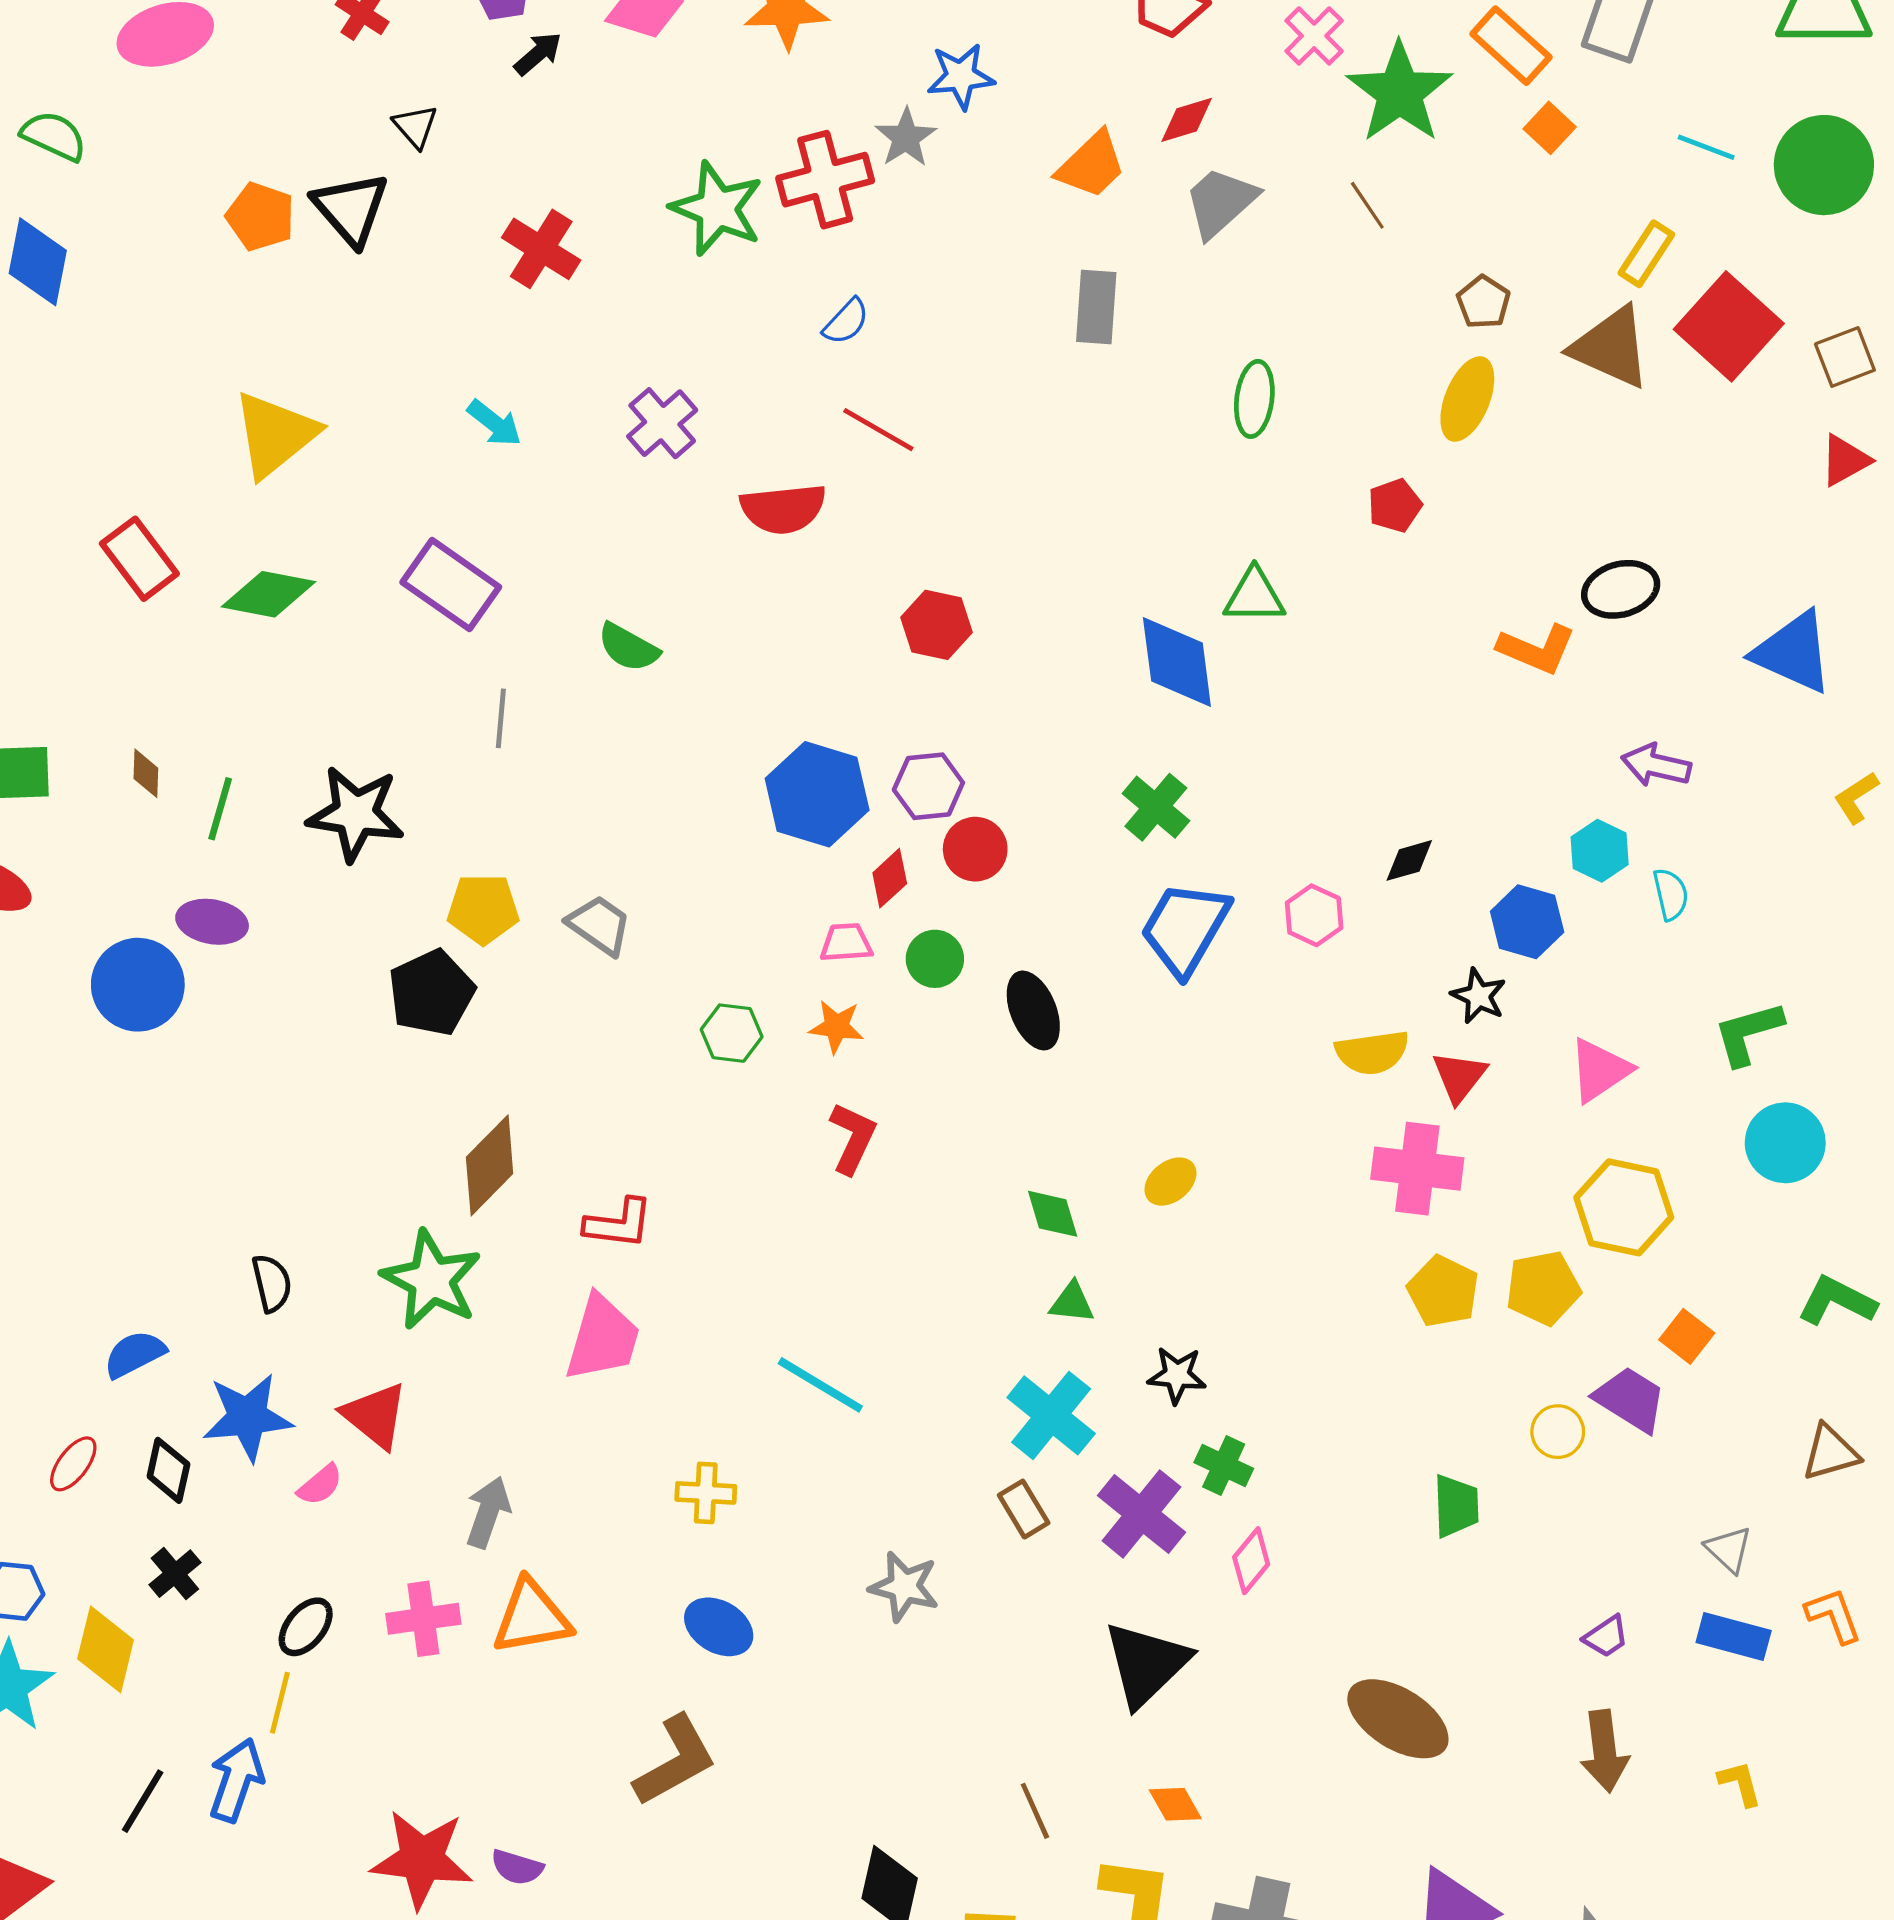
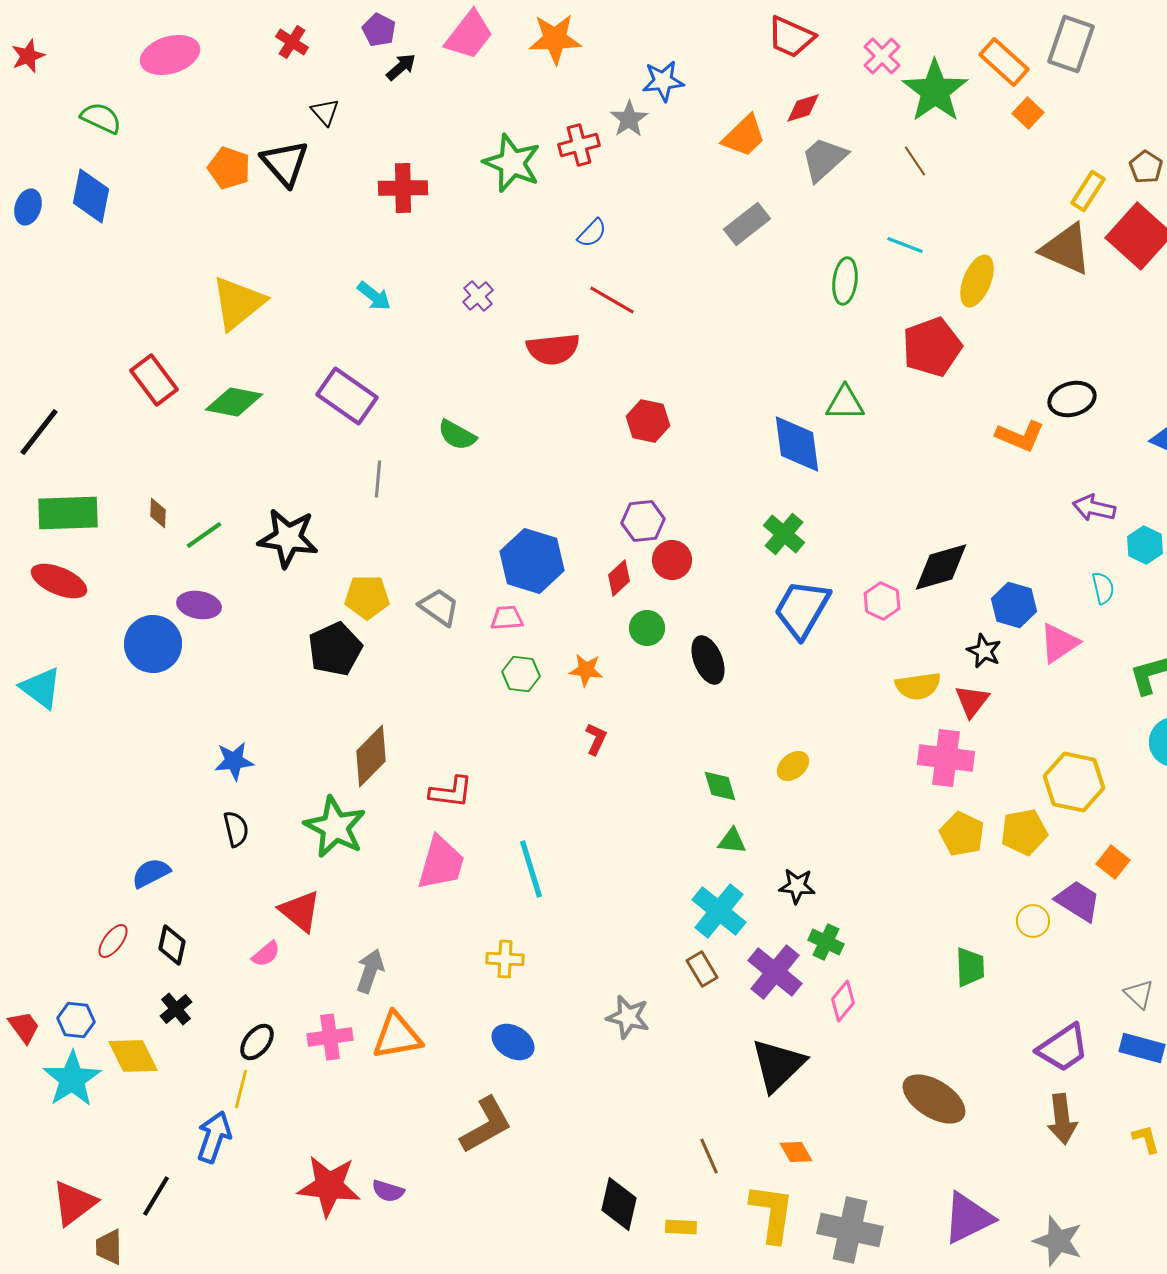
cyan line: (1706, 147) -> (905, 245), moved
red cross: (825, 180) -> (579, 145), size x0.7
red cross: (541, 249) -> (403, 188), turned -33
brown pentagon: (1483, 302) -> (1146, 167), moved
gray rectangle: (1096, 307) -> (747, 224), turned 48
purple cross: (662, 423) -> (478, 296), size x0.7
red pentagon: (1395, 505) -> (932, 347), size x1.8
blue hexagon: (817, 794) -> (532, 561), moved
green line: (220, 809) -> (204, 535), turned 39
cyan hexagon: (1600, 851) -> (1145, 545), moved
black diamond: (1409, 860) -> (941, 567), size x1.8
pink trapezoid: (846, 943) -> (507, 618), moved
pink triangle: (1600, 1070) -> (1059, 643), moved
red L-shape: (853, 1138) -> (596, 739), size x0.7
cyan line: (820, 1385) -> (531, 869), moved, turned 42
blue star: (248, 1417) -> (234, 761), moved, size x0.7
purple trapezoid: (1606, 1637) -> (1063, 1048), size x1.8
yellow diamond: (106, 1649) -> (133, 1056), turned -40
black line: (143, 1801) -> (156, 1196), moved

